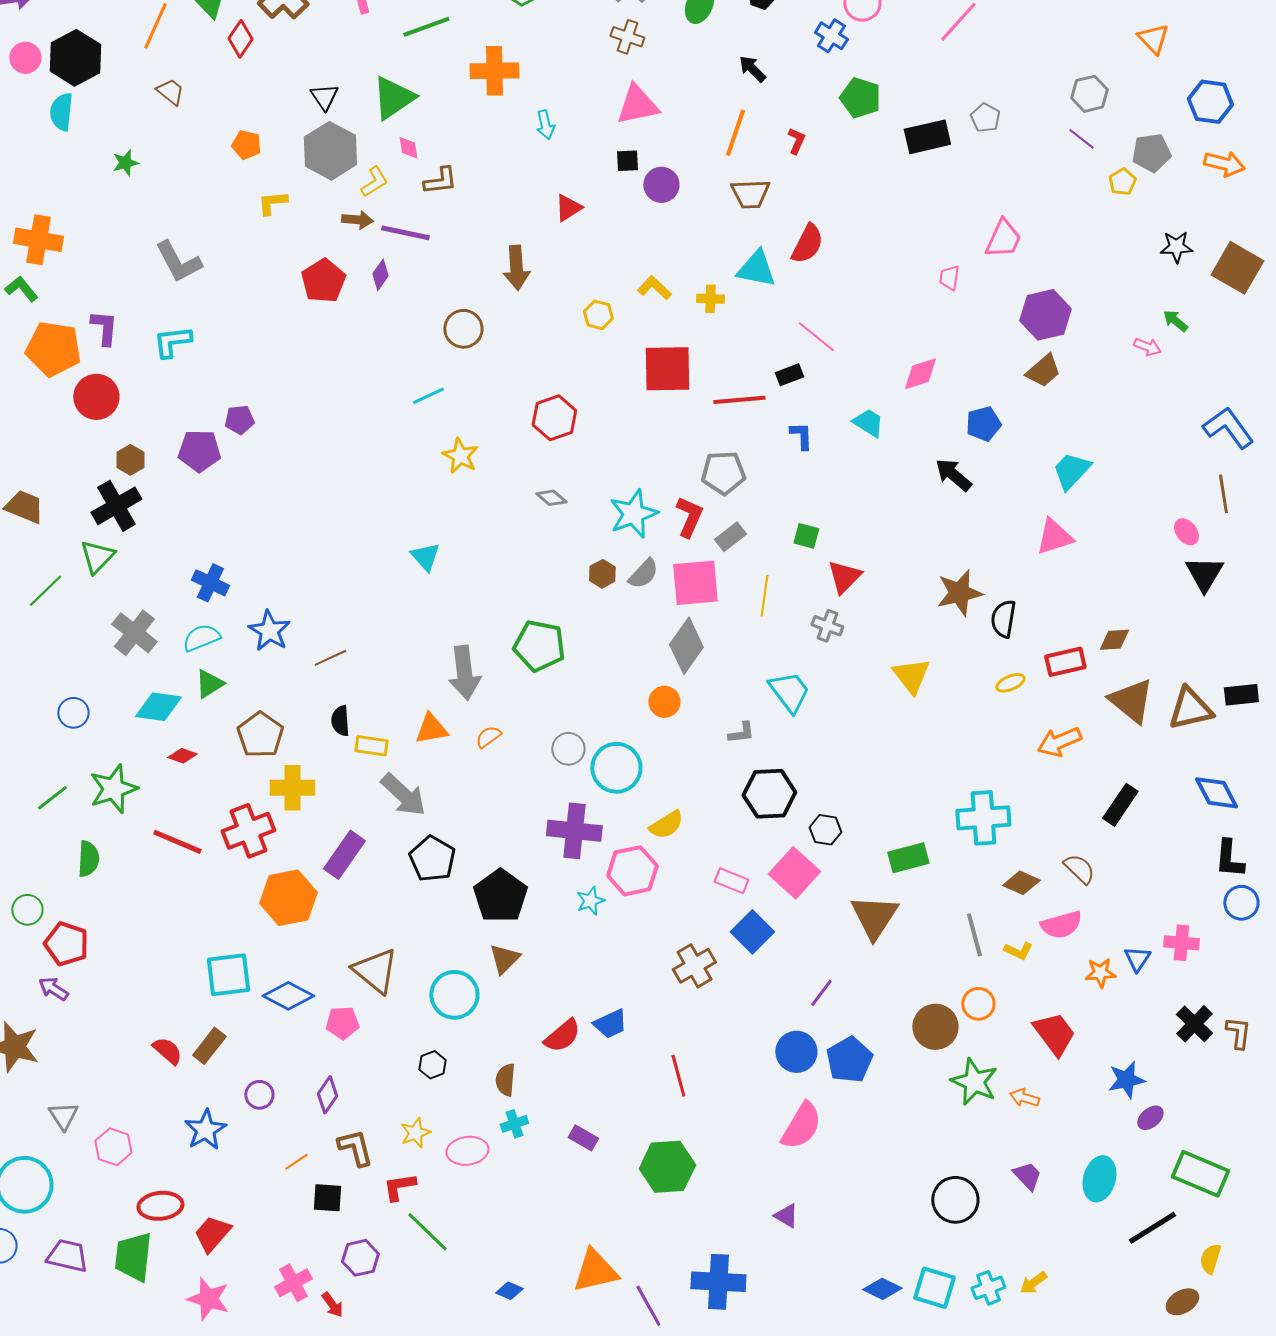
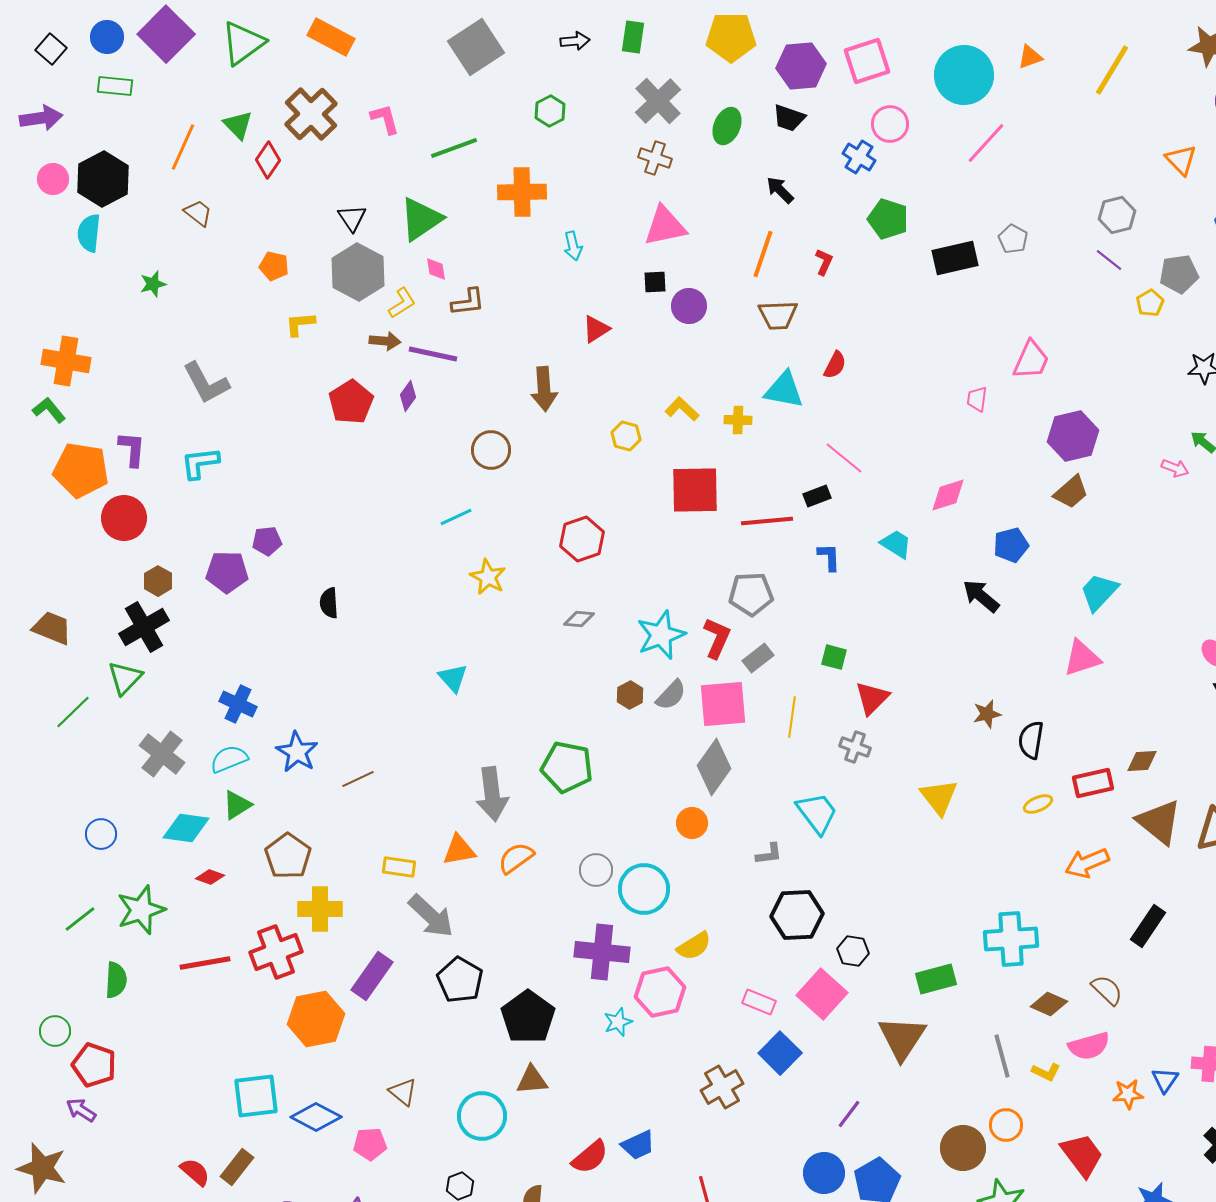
red semicircle: (807, 244) -> (835, 365), size x0.7
gray diamond: (551, 498) -> (579, 619), turned -36
brown star: (959, 593) -> (987, 714), size x0.6
black semicircle: (340, 721) -> (329, 603), moved
orange semicircle: (488, 737) -> (516, 858), size x1.4
red line: (177, 842) -> (205, 963), turned -33
brown triangle: (504, 959) -> (532, 1080), turned 40
brown triangle: (375, 971) -> (403, 1092), size x0.6

